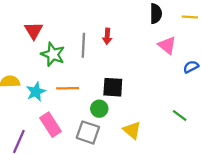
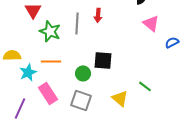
orange line: (68, 88) -> (51, 61), moved
cyan star: (36, 92) -> (28, 72), moved
green circle: (99, 109) -> (83, 73), moved
green line: (180, 115) -> (145, 86), moved

